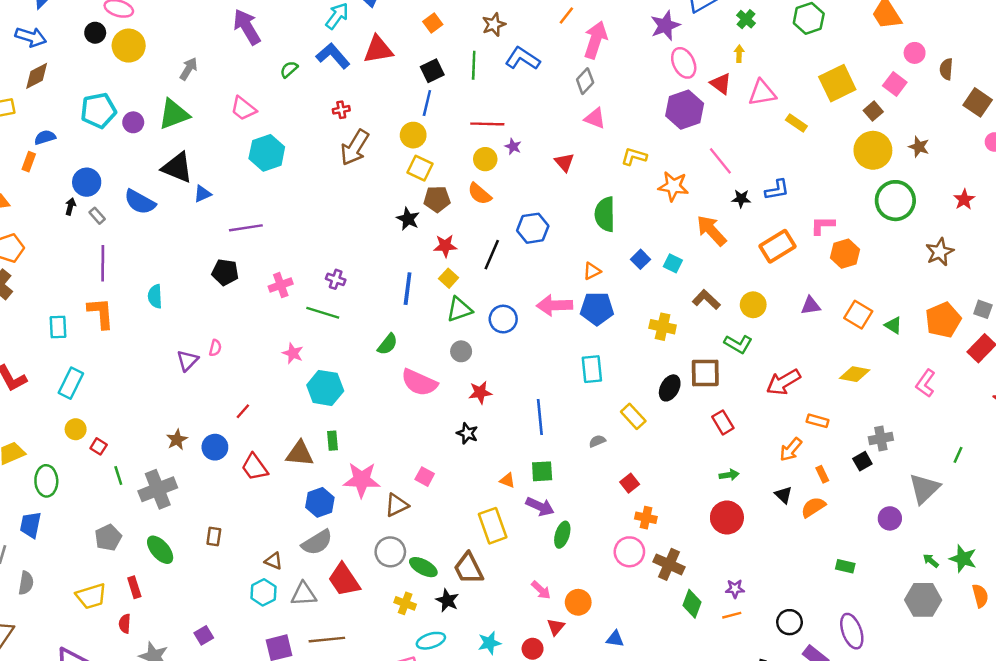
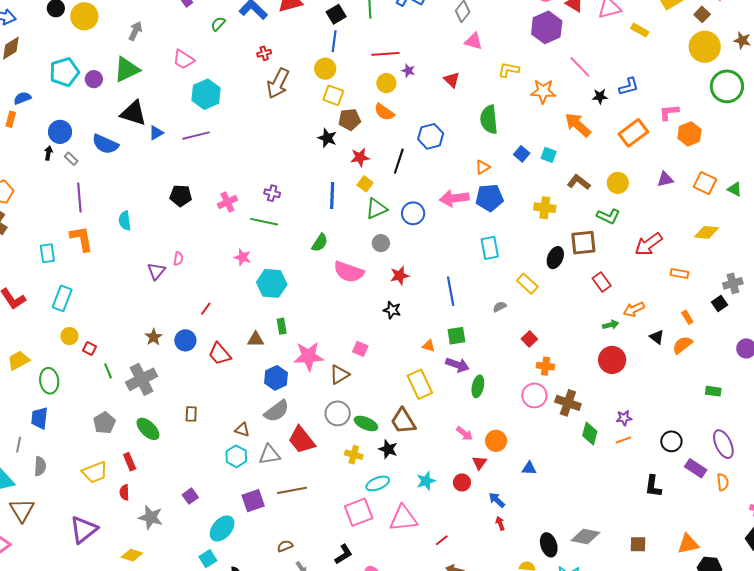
purple line: (246, 228) -> (196, 136), moved
orange arrow: (791, 449) -> (634, 309), moved, turned 30
brown triangle: (300, 454) -> (256, 339), size x0.7

